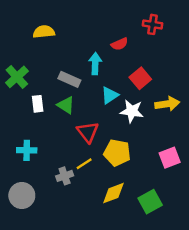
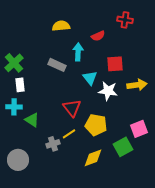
yellow semicircle: (44, 32) -> (61, 26), moved
red square: (140, 78) -> (115, 64), turned 36
cyan triangle: (110, 95) -> (90, 78), turned -35
white rectangle: (38, 104) -> (20, 85), moved
green triangle: (66, 105) -> (32, 120), moved
cyan cross: (27, 150) -> (14, 107), moved
green square: (150, 202) -> (123, 147), moved

